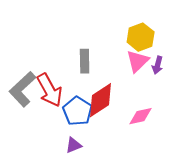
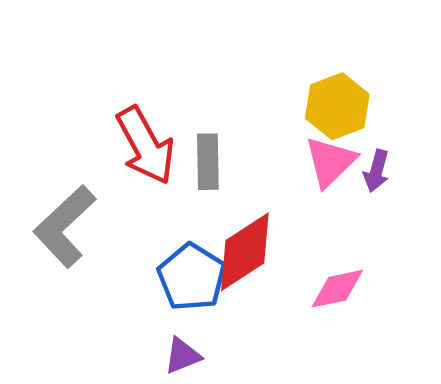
red arrow: (50, 90) -> (146, 146), moved

